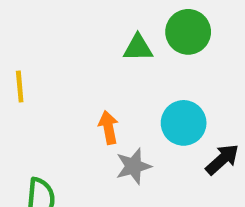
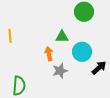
green triangle: (138, 48) -> (62, 37), moved

